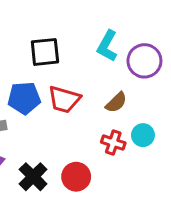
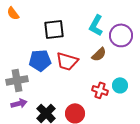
brown semicircle: (116, 102) -> (99, 54), moved

